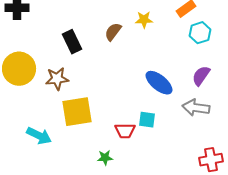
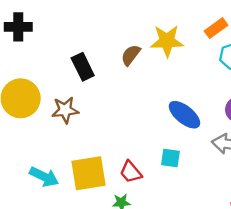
yellow star: (144, 20) -> (167, 41), size x1.6
yellow square: (77, 112) -> (89, 173), moved
red trapezoid: (125, 131) -> (131, 172), moved, turned 50

